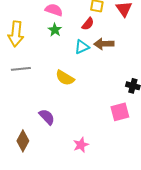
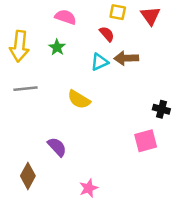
red semicircle: (88, 24) -> (107, 34), turned -80
green star: (55, 30) -> (57, 47), moved
pink star: (81, 145) -> (89, 188), moved

